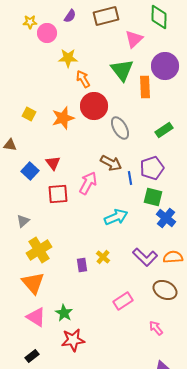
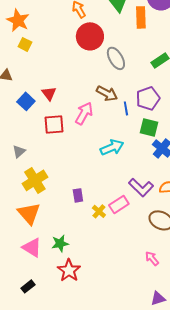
orange star: (63, 118) -> (18, 20), moved, turned -30
yellow cross: (103, 257) -> (99, 211), moved
pink rectangle: (123, 301) -> (119, 204), moved
green star: (64, 313) -> (60, 243), turned 30
red star: (73, 340) -> (69, 270), turned -30

